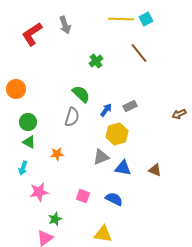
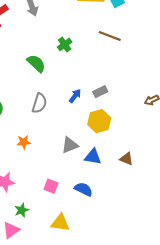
brown line: (139, 53) -> (110, 36), turned -30
green semicircle: (81, 94) -> (36, 63), moved
yellow hexagon: (117, 134) -> (99, 121), moved
yellow triangle: (103, 234) -> (60, 223), moved

